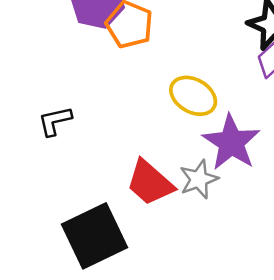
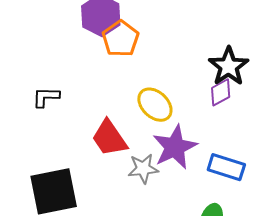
red trapezoid: (150, 183) -> (109, 138), moved

